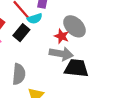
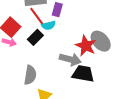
gray ellipse: (75, 26) -> (101, 41), moved
red star: (62, 36) -> (86, 46), moved, size x1.5

